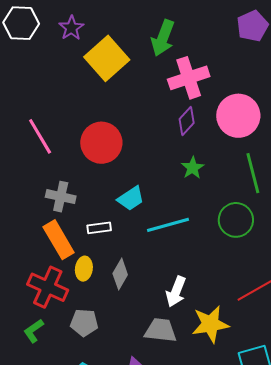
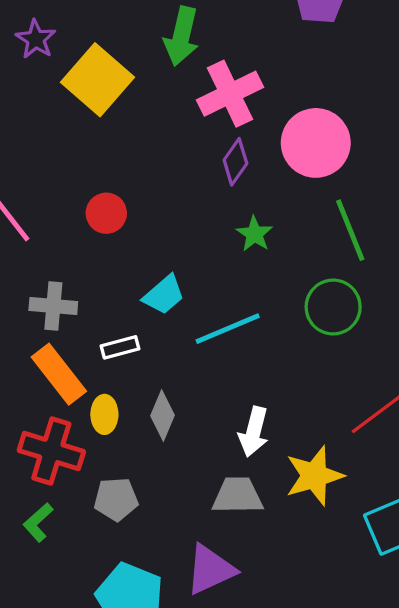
red circle: (101, 143) -> (106, 213), size x0.6

